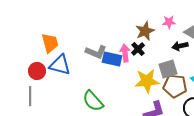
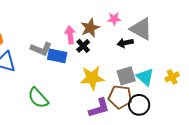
pink arrow: (125, 53) -> (70, 35), moved
gray square: (168, 69) -> (126, 76), moved
brown pentagon: (175, 86) -> (120, 97), moved

